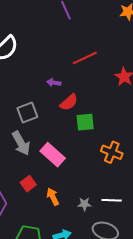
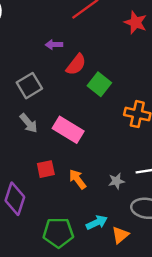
green square: (85, 122) -> (99, 84), turned -36
gray arrow: (21, 143) -> (29, 123), size x0.7
red square: (28, 184) -> (46, 169), turned 35

